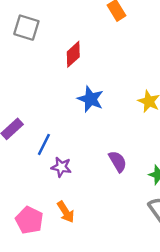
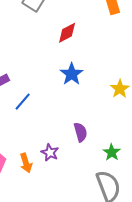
purple star: (61, 167) -> (50, 153), moved

